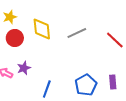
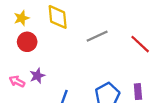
yellow diamond: (42, 29) -> (58, 17), moved

